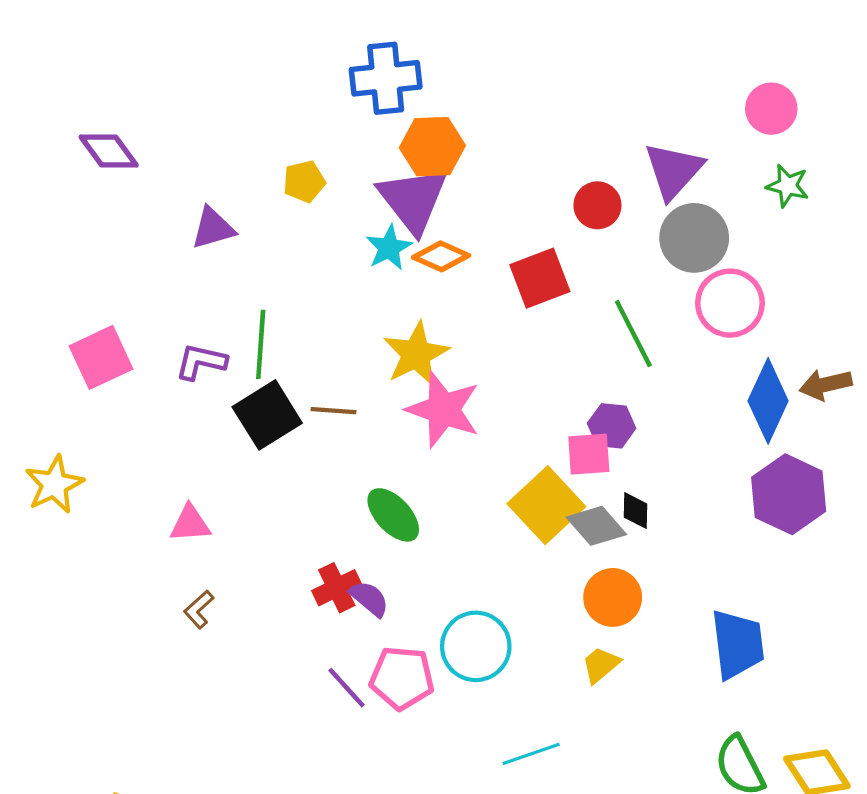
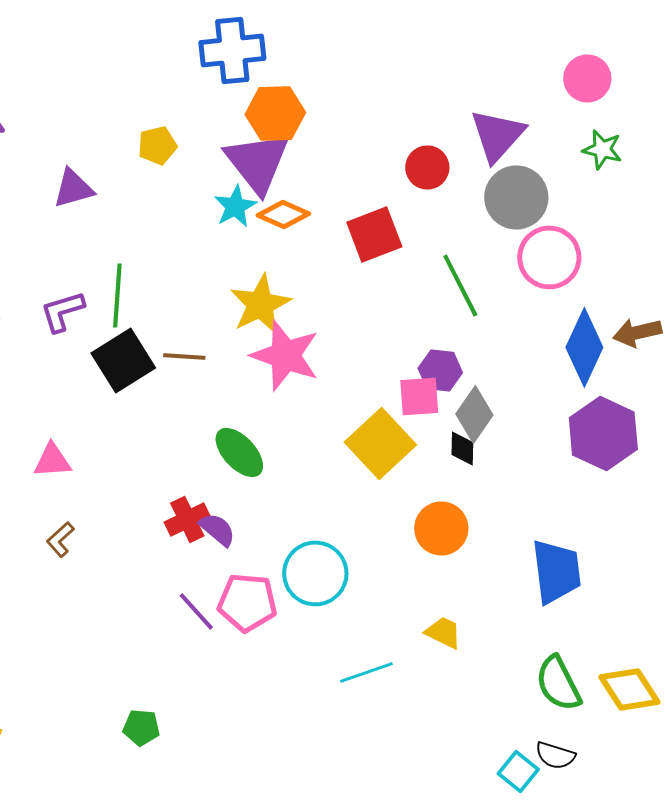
purple L-shape: (201, 362) -> (62, 311), turned -30
gray diamond: (596, 526) -> (474, 414), moved, turned 76
yellow trapezoid: (601, 665) -> (443, 632), moved, turned 66

